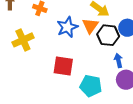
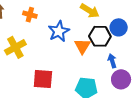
orange triangle: (90, 26) -> (82, 46), moved
red square: (63, 66) -> (43, 79), moved

